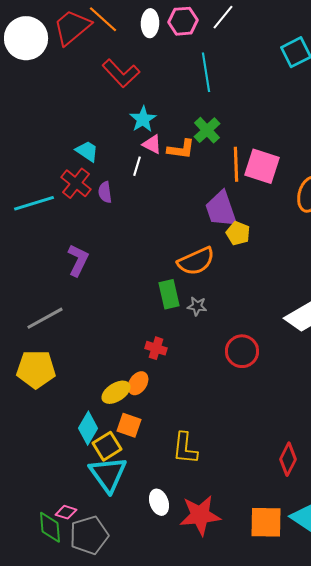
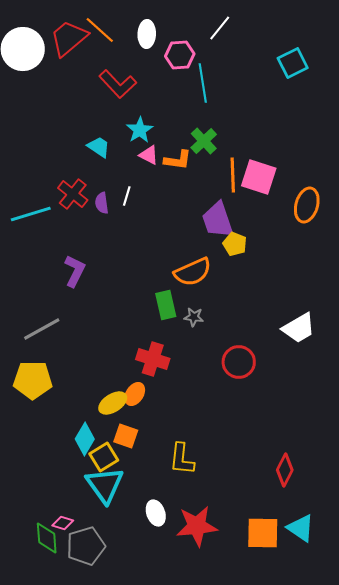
pink hexagon: (183, 21) -> (180, 55), moved
cyan trapezoid: (87, 151) -> (99, 147), moved
white line: (137, 166) -> (127, 196), moved
red cross: (156, 348) -> (153, 359), size x1.5

